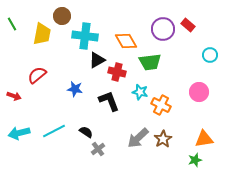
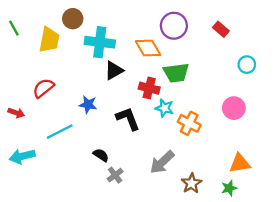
purple circle: (163, 29) -> (174, 26), moved
red cross: (117, 72) -> (149, 88), moved
cyan line: (54, 131) -> (60, 132), moved
brown star: (163, 139) -> (192, 183), moved

